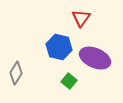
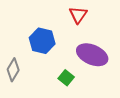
blue hexagon: (59, 47) -> (42, 41), moved

